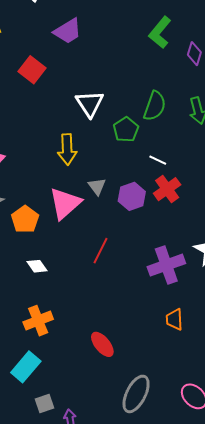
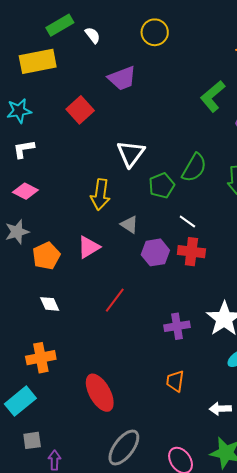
gray triangle: (97, 186) -> (129, 225), moved, turned -30
red cross: (167, 189) -> (191, 252), turned 32
pink triangle: (65, 203) -> (89, 247), size x0.7
purple cross: (166, 265) -> (177, 326), size x0.7
red ellipse: (102, 344) -> (100, 393), size x1.4

